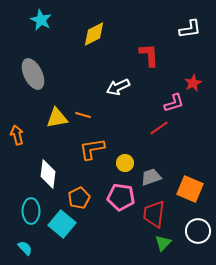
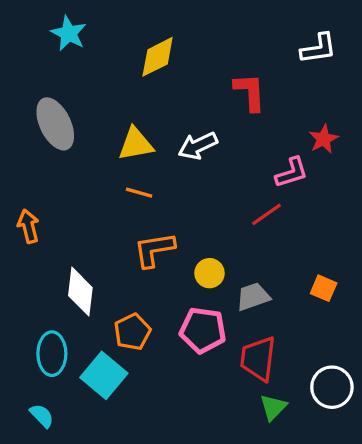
yellow triangle: (57, 118) -> (136, 144), moved
orange square: (190, 189) -> (324, 288), moved, size x0.6

